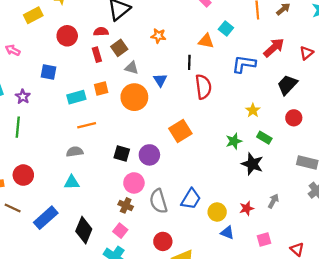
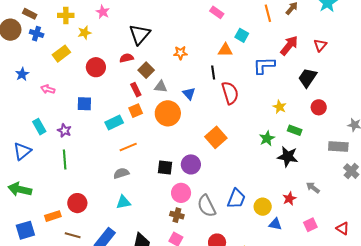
red rectangle: (97, 55) -> (136, 90), moved
gray arrow: (273, 201) -> (313, 188), turned -72

